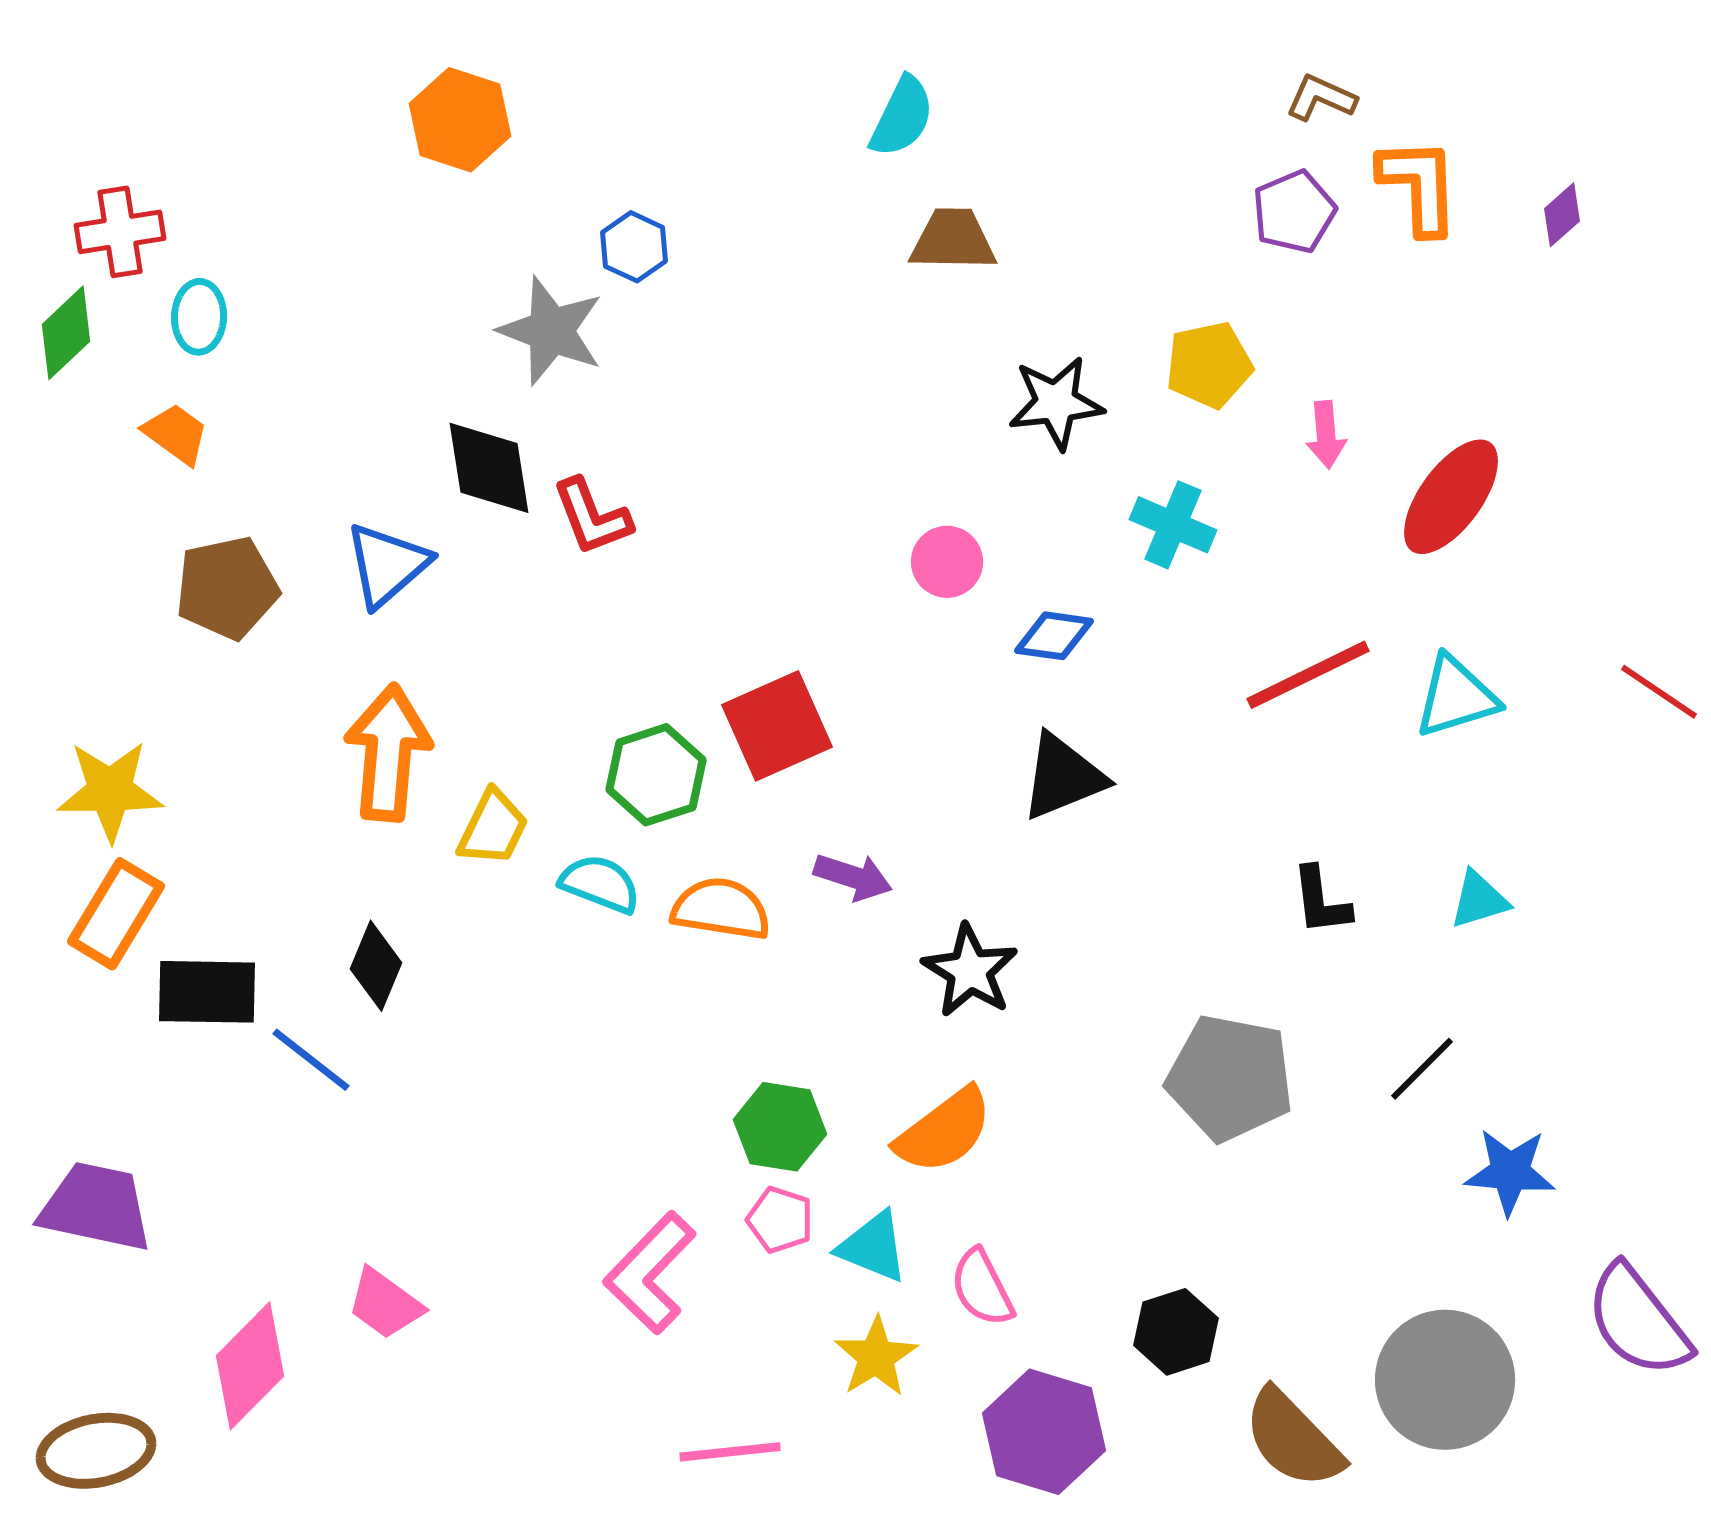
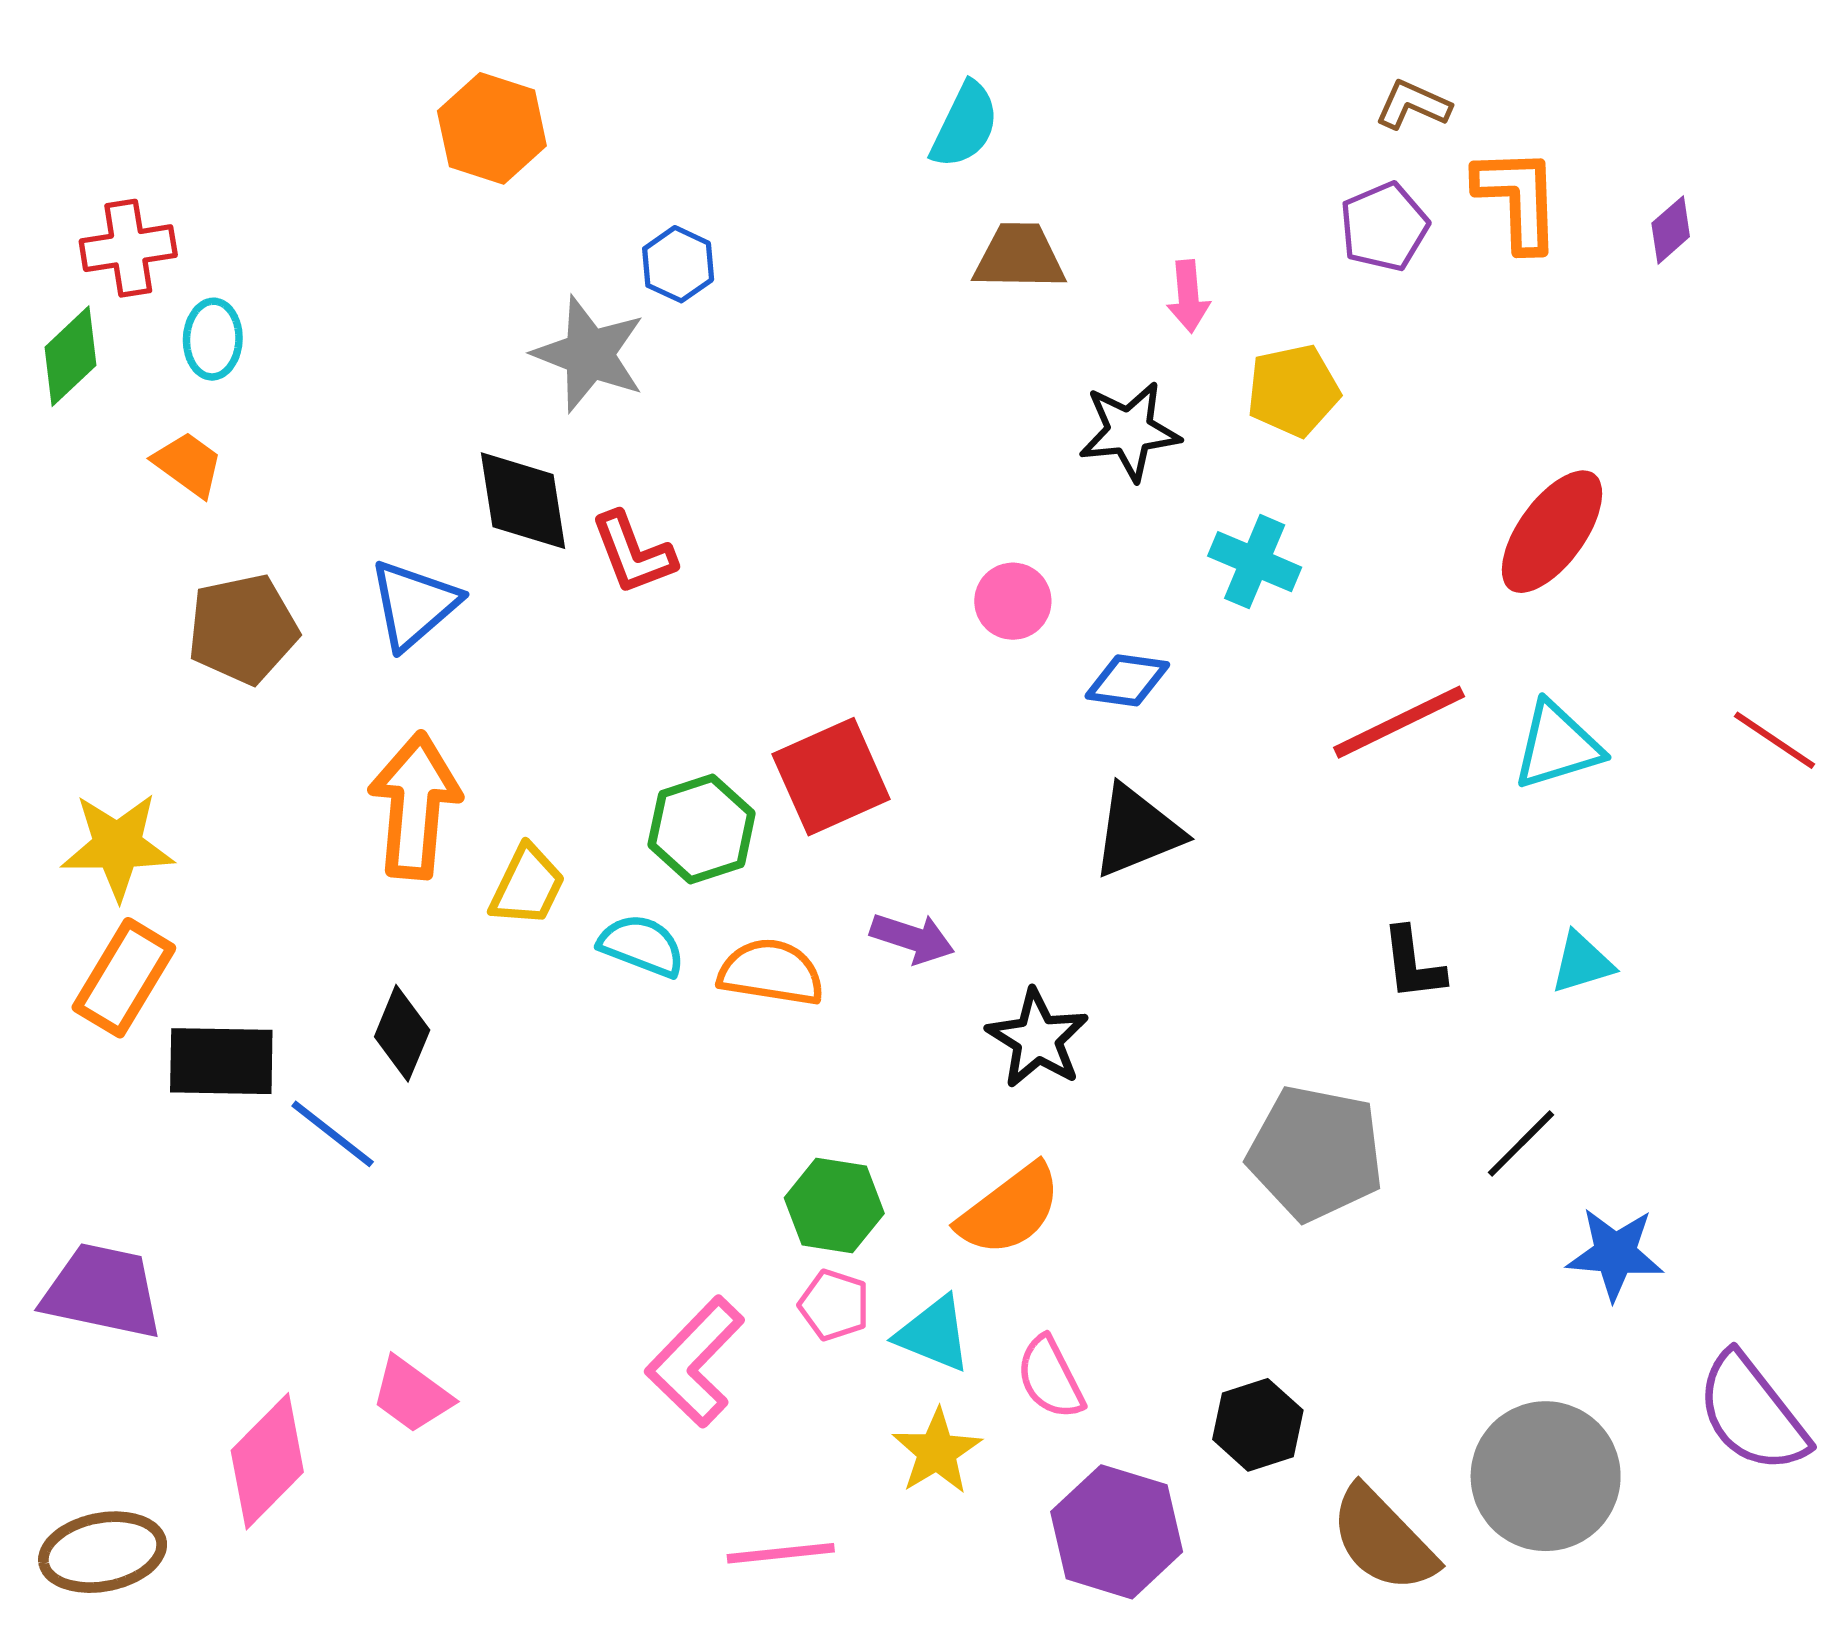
pink arrow: (1326, 435) -> (1188, 296), moved

